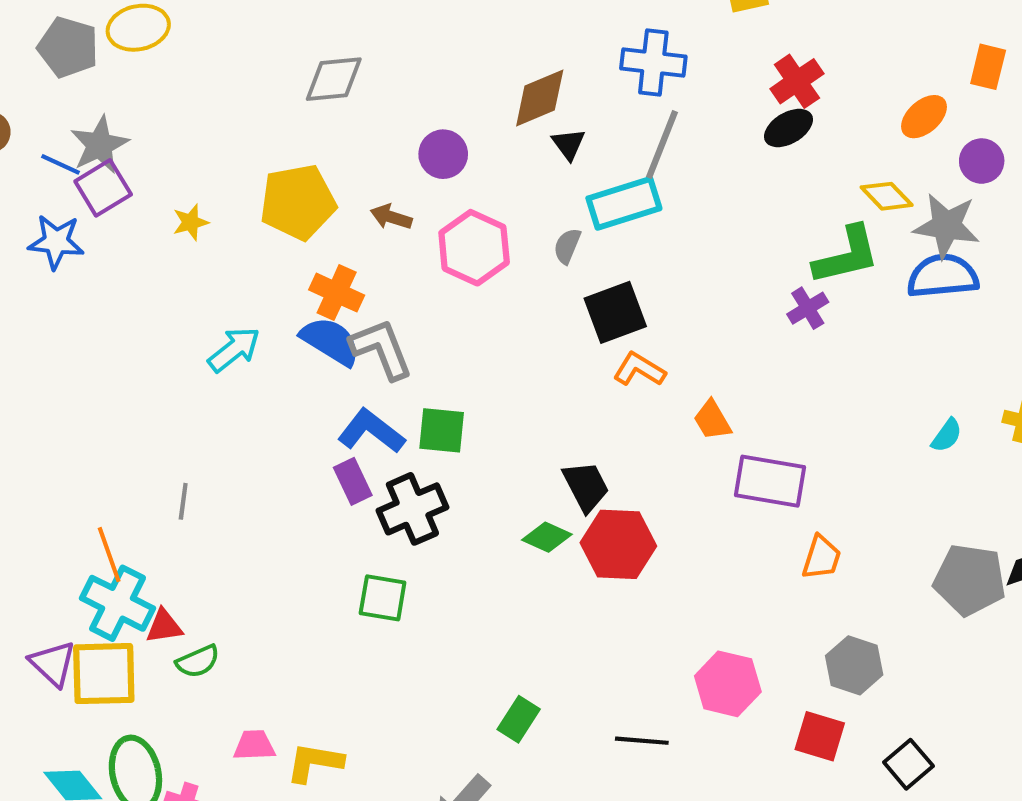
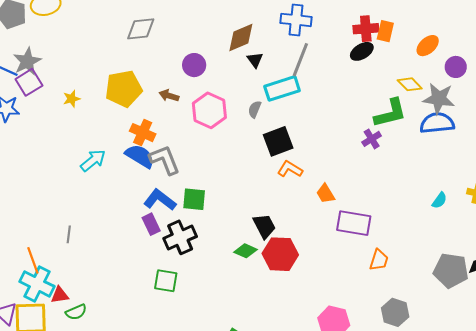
orange rectangle: (988, 67) -> (385, 31), moved
red cross: (797, 81) -> (366, 29), turned 30

